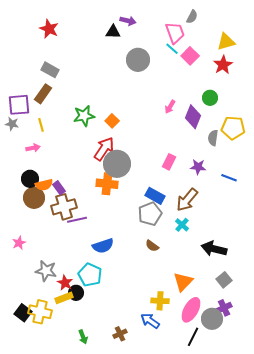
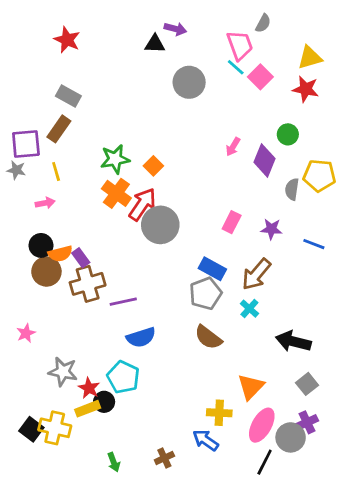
red star: (223, 65) -> (306, 89), turned -30
orange cross: (107, 184) -> (116, 193), moved, turned 30
purple line: (77, 220) -> (123, 302), moved
brown semicircle: (152, 246) -> (208, 337), size x1.5

